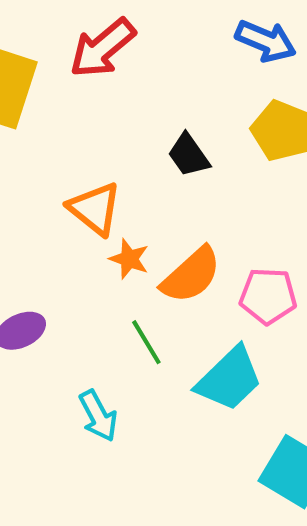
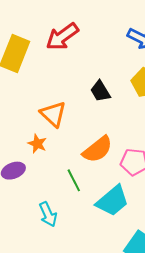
orange star: (129, 259) -> (37, 144), moved

